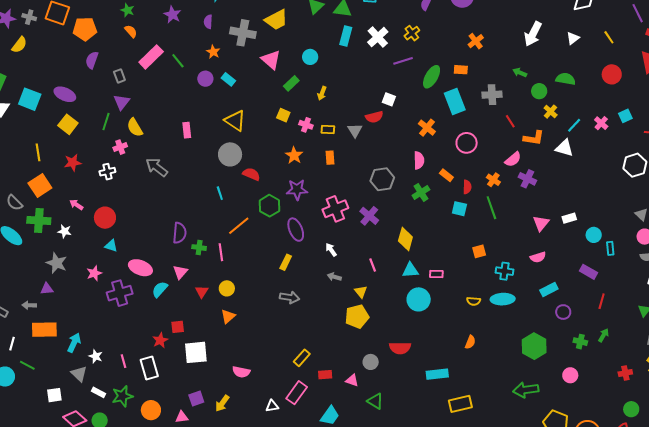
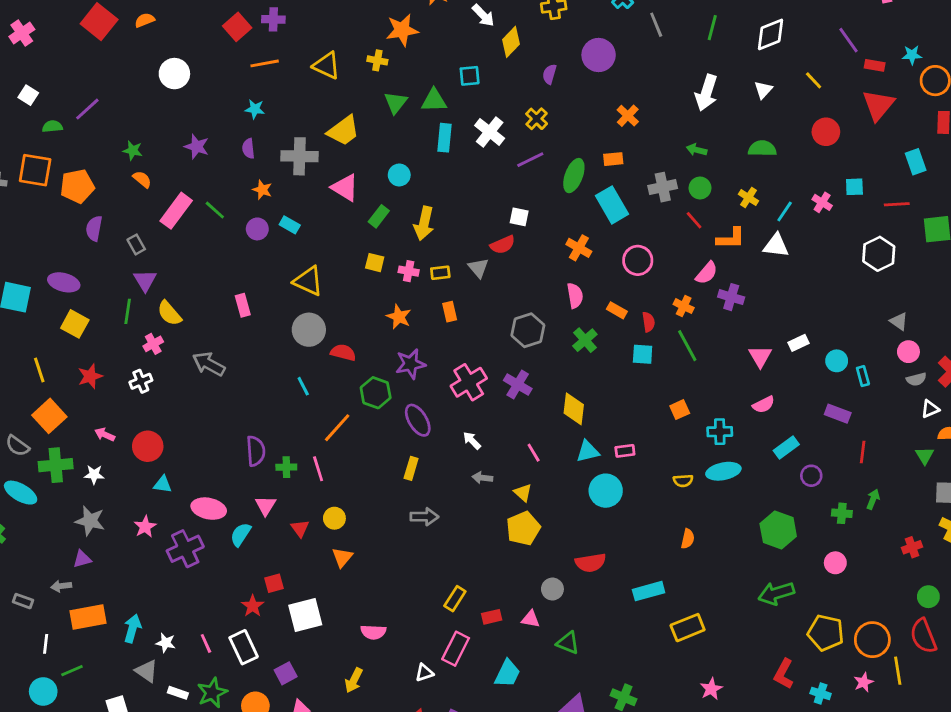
green circle: (539, 91) -> (700, 188), moved
yellow arrow: (322, 93) -> (424, 223), size x1.6
cyan square: (625, 116) -> (854, 187), turned 32
green line: (27, 365) -> (72, 671), turned -42
purple square: (196, 399) -> (286, 673), moved

